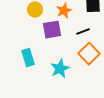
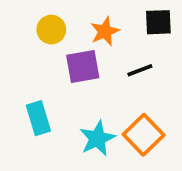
orange square: (89, 54) -> (144, 135), moved

